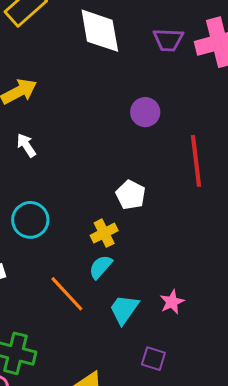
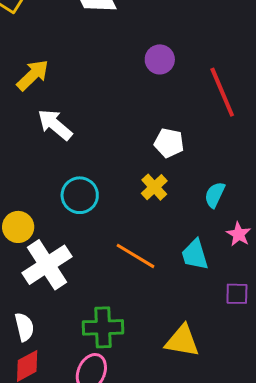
white arrow: (26, 145) -> (55, 125), size x1.5
cyan semicircle: (101, 267) -> (215, 195), moved
cyan trapezoid: (124, 309) -> (195, 255), turned -36

